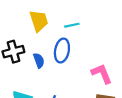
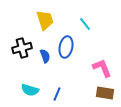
cyan line: (72, 25) -> (85, 24), moved, turned 64

